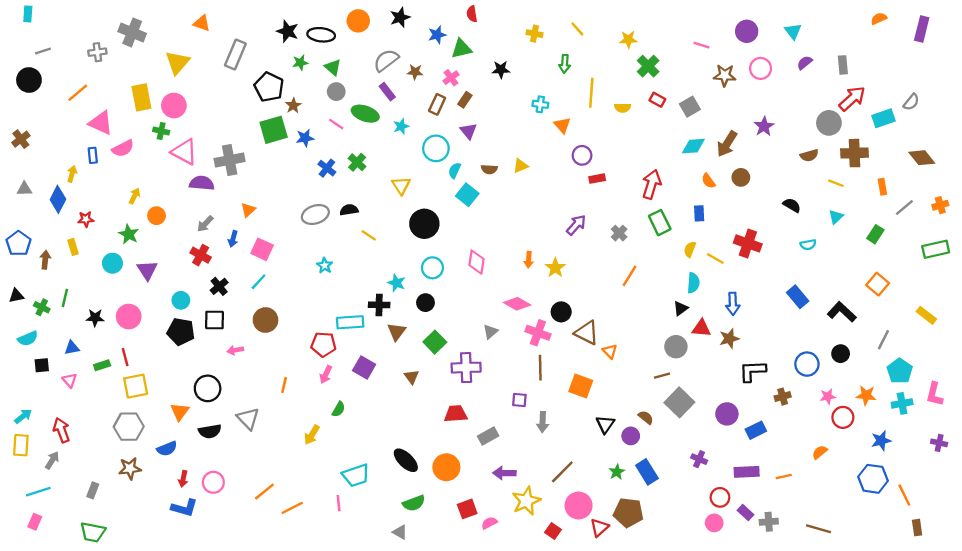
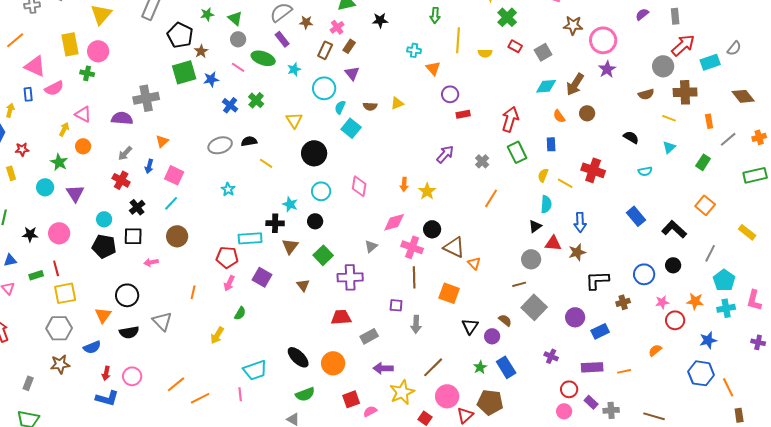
pink circle: (761, 68) -> (603, 40), moved, size x1.4
pink triangle: (184, 152) -> (83, 114), moved, size x0.7
pink diamond: (517, 304) -> (394, 222), turned -45

